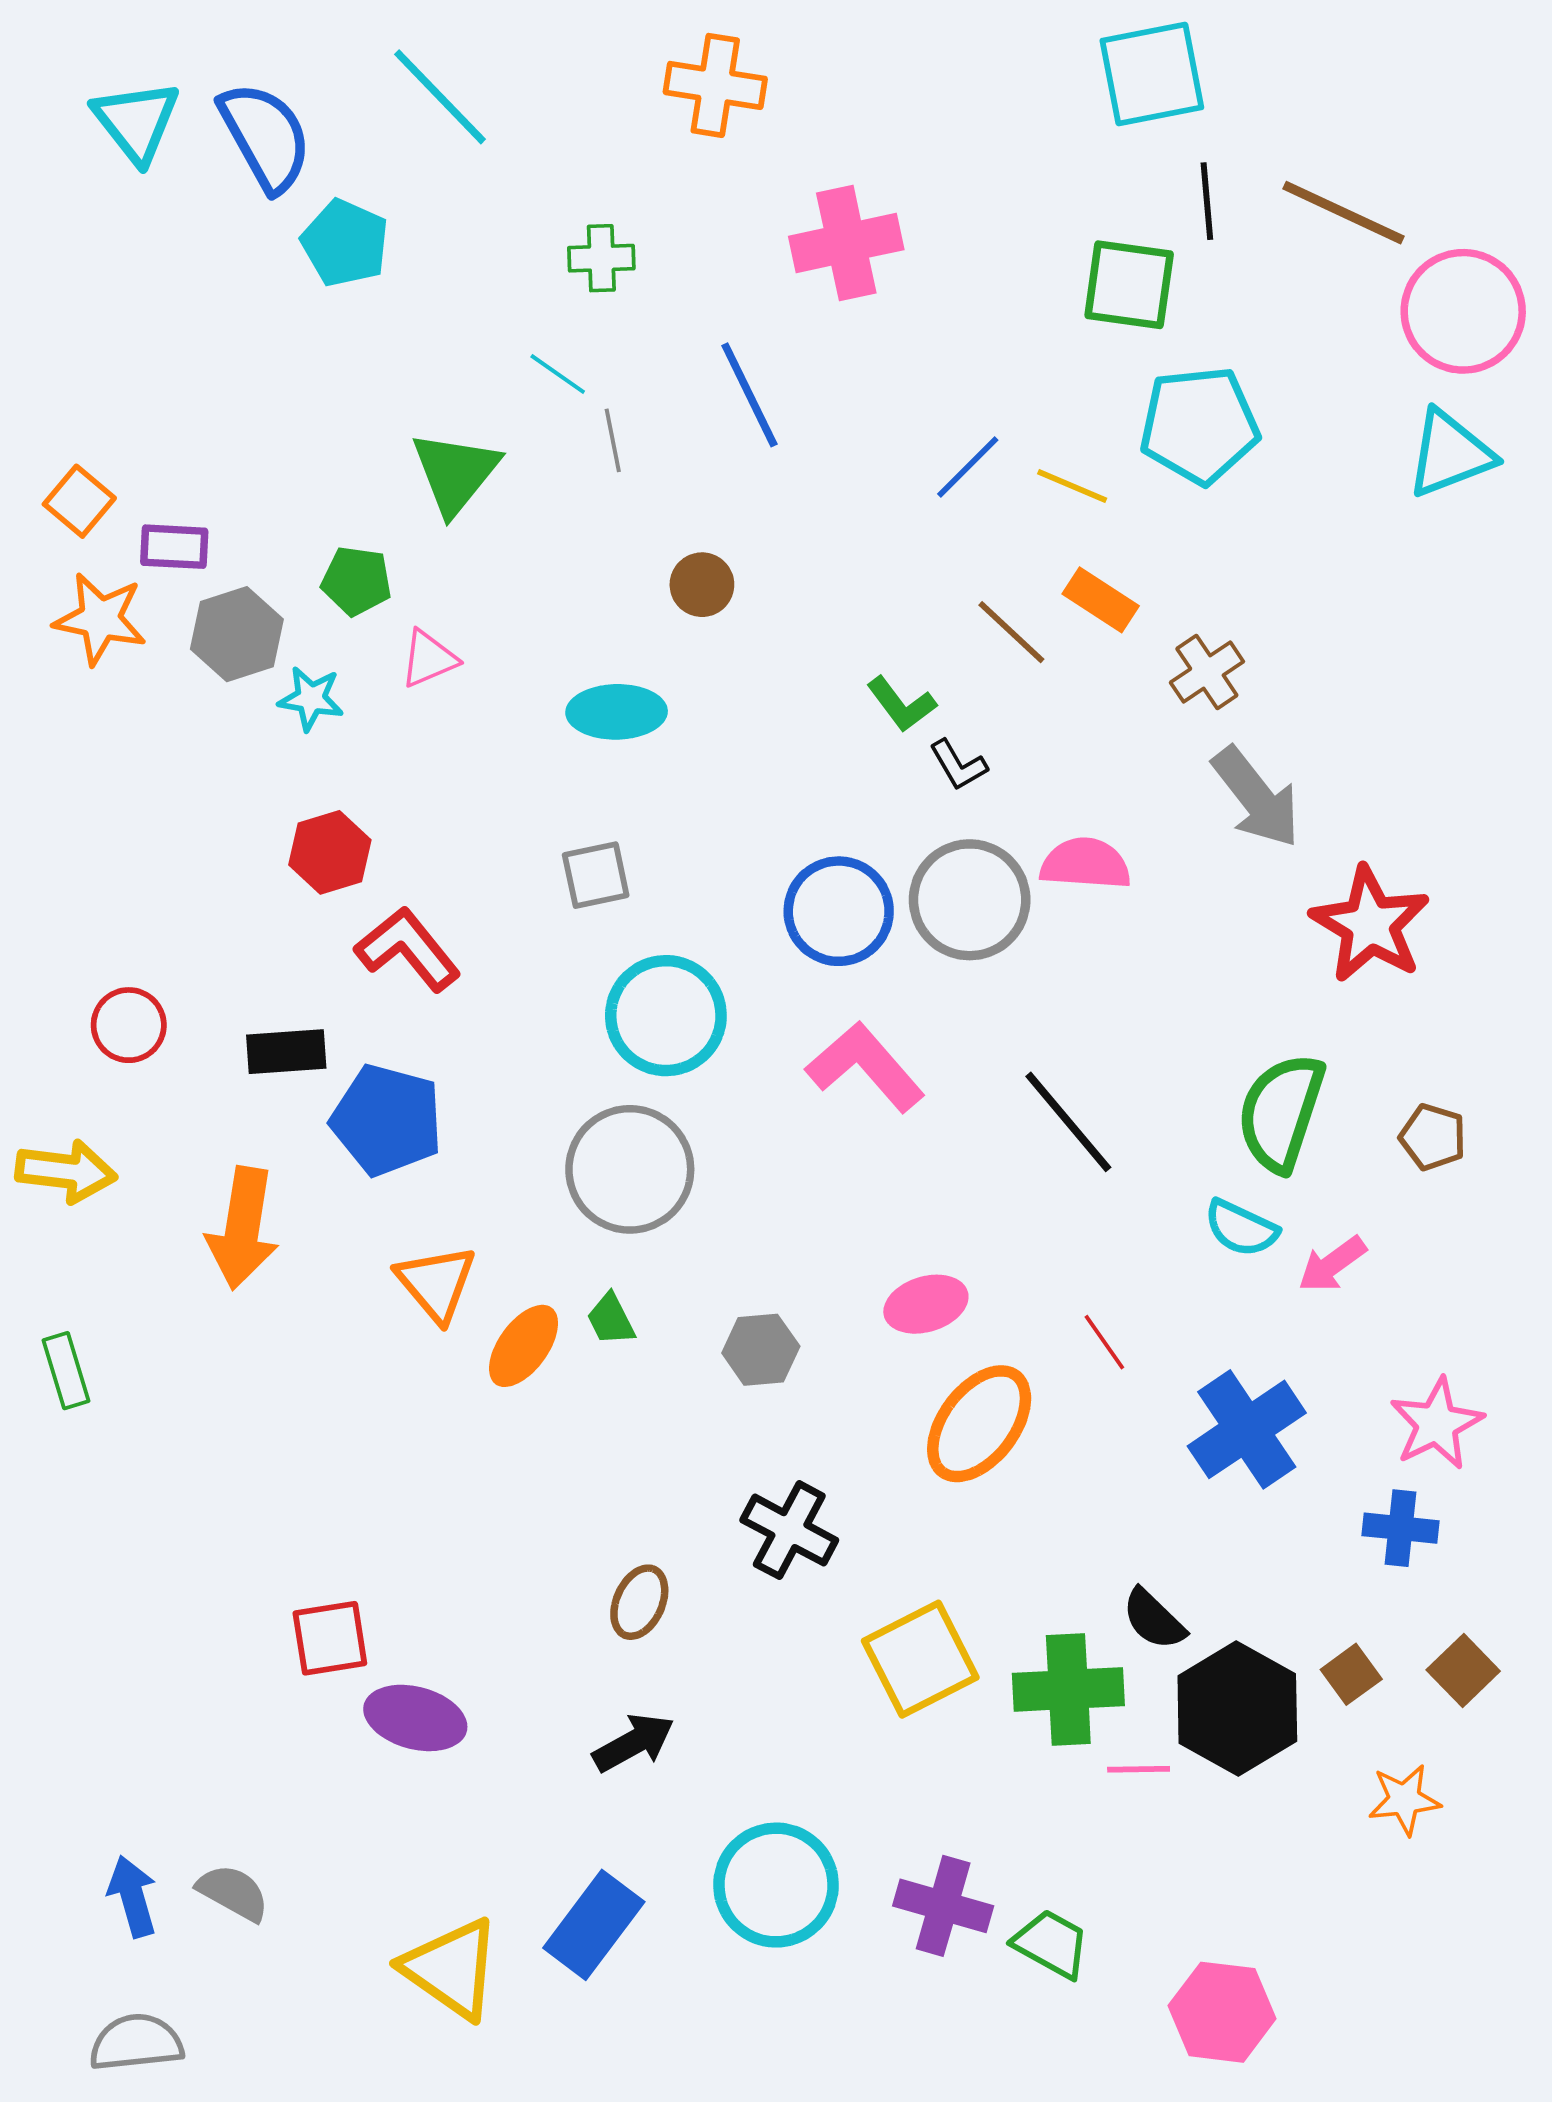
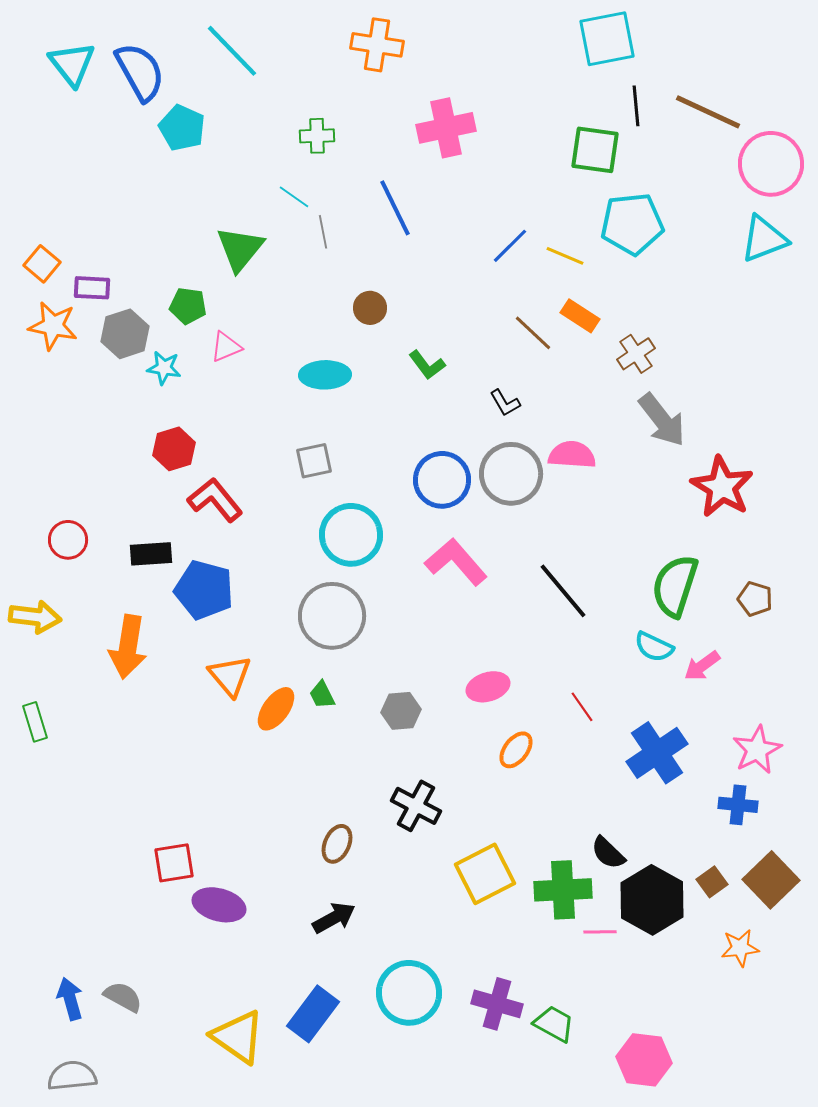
green L-shape: (901, 704) -> (427, 365), moved
orange ellipse: (979, 1424) -> (516, 750), size x0.6
brown square: (1463, 1671) -> (771, 880), size x1.5

